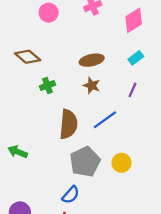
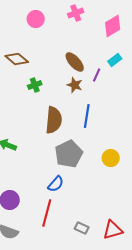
brown ellipse: (92, 60) -> (75, 62), turned 60
purple line: (132, 90) -> (97, 75), moved
blue line: (105, 120) -> (87, 116), turned -45
yellow circle: (121, 163) -> (111, 158), moved

